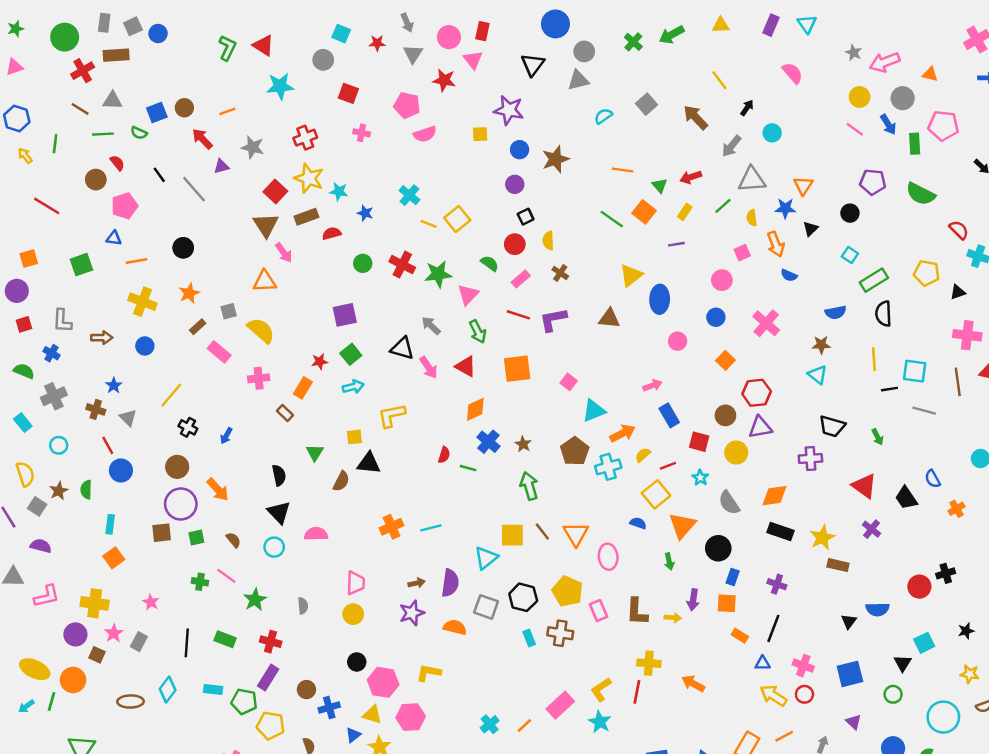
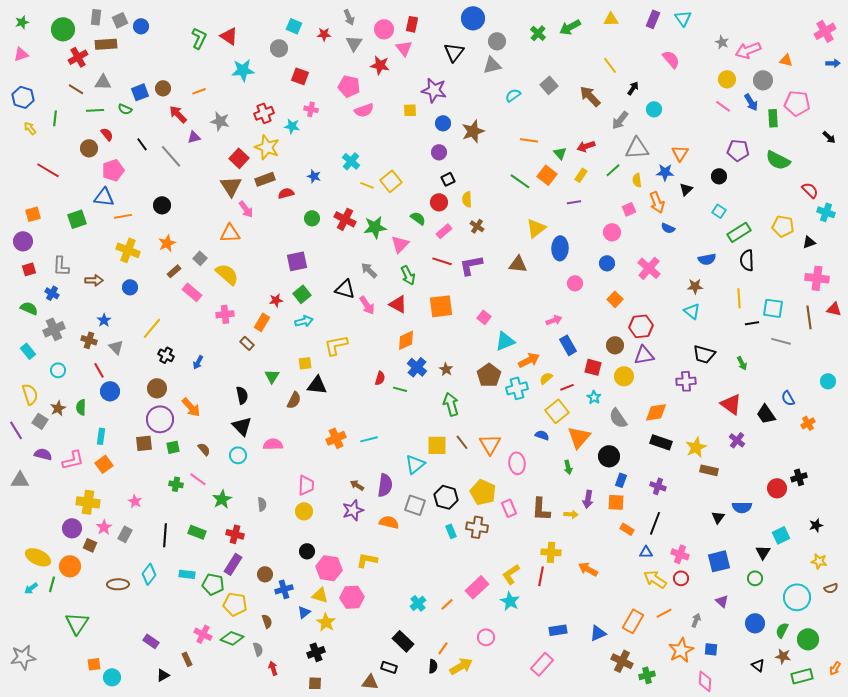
cyan star: (339, 192) -> (292, 126), moved
blue triangle: (114, 238) -> (104, 197), size x1.5
gray square: (229, 311) -> (200, 258), turned -32
brown arrow: (417, 583) -> (357, 485), turned -136
pink L-shape: (47, 596) -> (73, 460), moved

